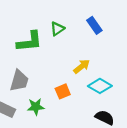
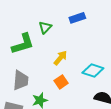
blue rectangle: (94, 25) -> (77, 18), turned -63
yellow arrow: (82, 66) -> (60, 58), moved

